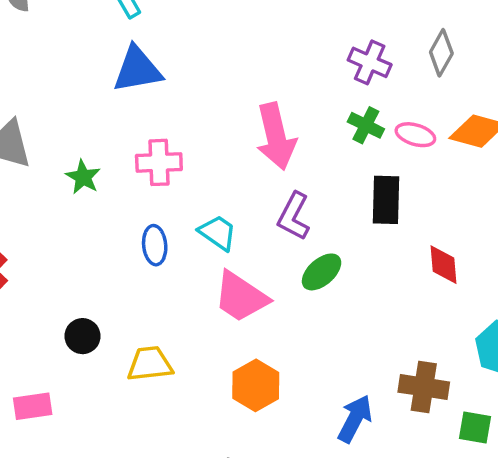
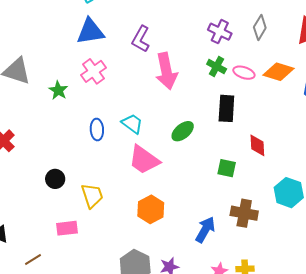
pink cross: (159, 162) -> (93, 71), moved, turned -35
purple L-shape: (294, 216) -> (141, 39), moved
green ellipse: (322, 272) -> (183, 131), moved
yellow trapezoid: (150, 364) -> (92, 196), turned 76
pink rectangle: (33, 406) -> (67, 228), moved
green square: (475, 427) -> (227, 168), moved

